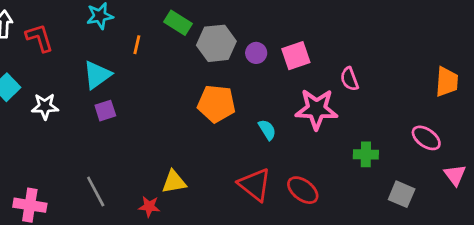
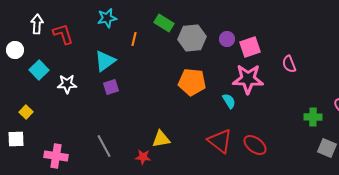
purple circle: (256, 53) -> (227, 39), moved
pink star: (317, 109) -> (248, 79), moved
green cross: (366, 154) -> (313, 117), moved

